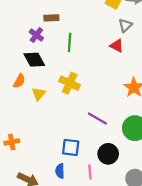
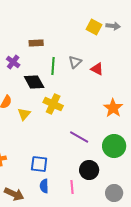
gray triangle: (125, 25) -> (75, 62), moved
purple cross: (36, 35) -> (13, 62), moved
black diamond: (34, 60) -> (34, 82), moved
blue square: (71, 147) -> (39, 164), moved

